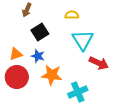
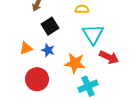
orange star: (52, 75) -> (75, 63), moved
red circle: (17, 77) -> (37, 79), moved

